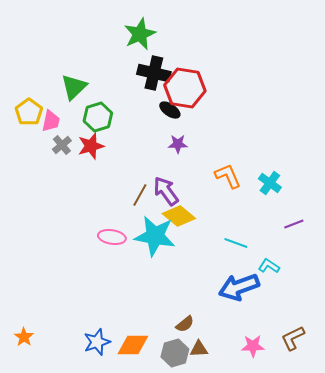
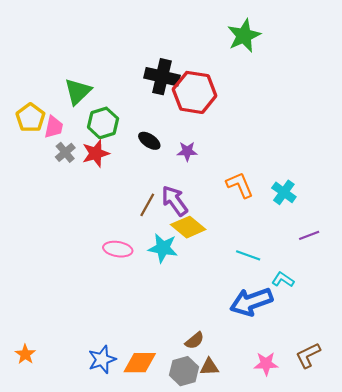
green star: (140, 34) -> (244, 36), moved
black ellipse: (170, 110) -> (149, 141), moved
cyan star: (155, 236) -> (163, 248), size x0.7

